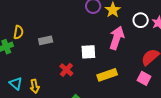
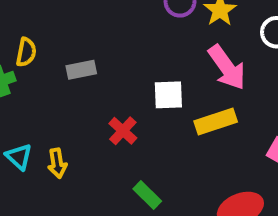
pink arrow: (117, 38) -> (227, 67), turned 125
yellow rectangle: (107, 75) -> (216, 122), moved

